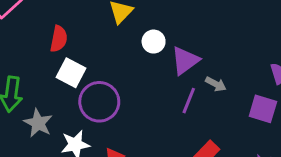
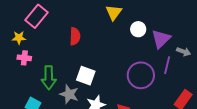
white square: (71, 73) -> (86, 76), moved
purple circle: (99, 102) -> (141, 75), moved

